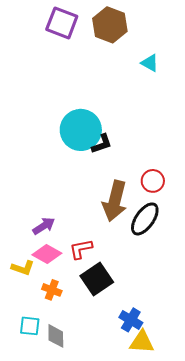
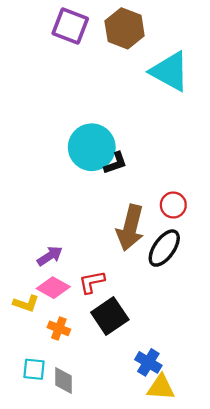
cyan triangle: (150, 63) -> (170, 71), size x2.0

